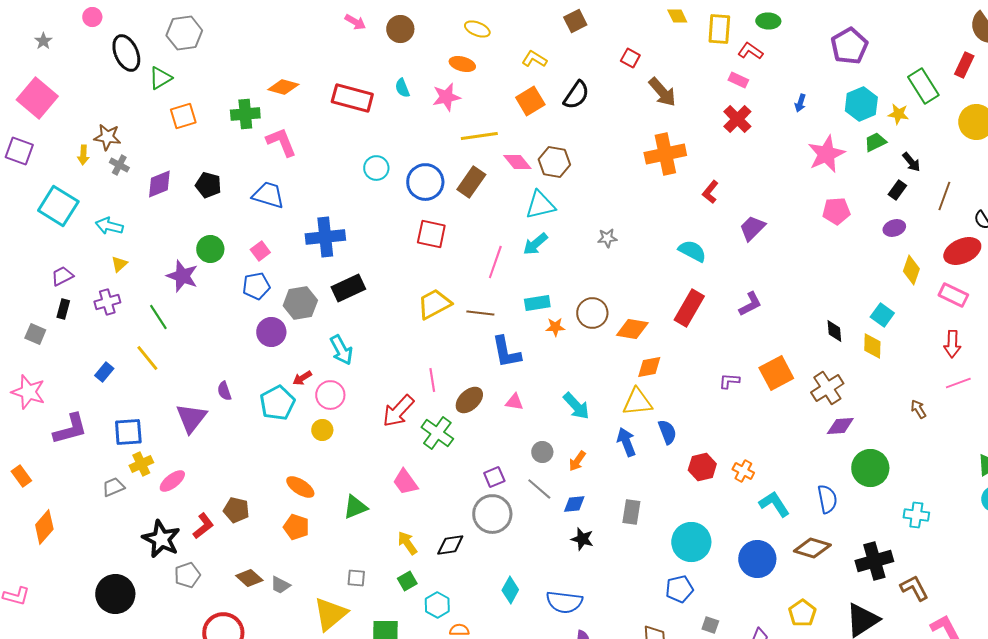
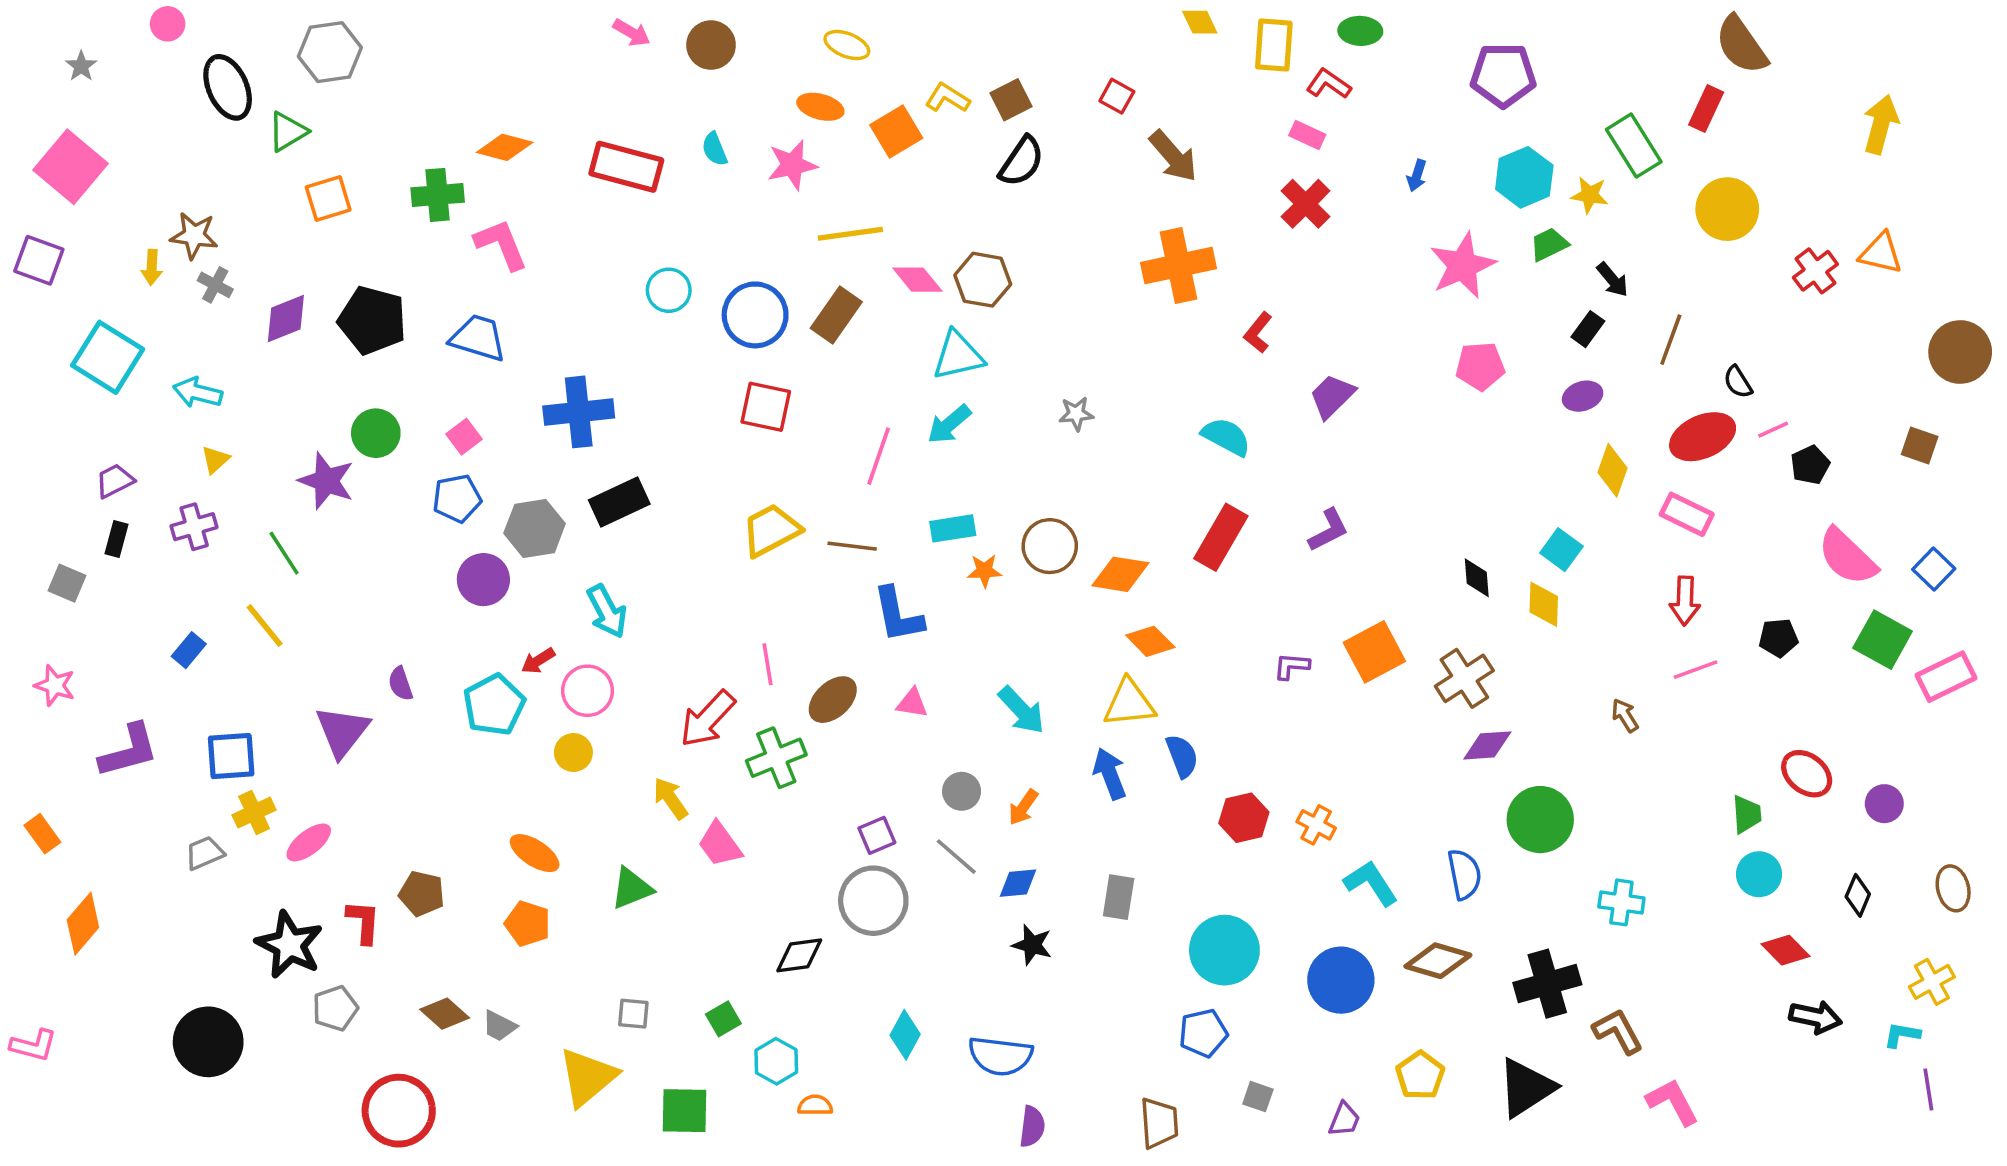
brown square: (575, 21) -> (1011, 100), moved
purple pentagon: (849, 46) -> (1503, 75), turned 30
orange square: (530, 101) -> (896, 131), moved
black pentagon: (208, 185) -> (372, 320), size x1.5
orange diamond: (649, 367) -> (1150, 641), turned 56
pink star: (28, 392) -> (55, 685), size x0.7
green cross: (437, 433) -> (776, 758), turned 32
red L-shape: (203, 526) -> (363, 922), turned -48
yellow arrow: (407, 543) -> (670, 798), moved

